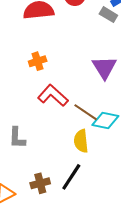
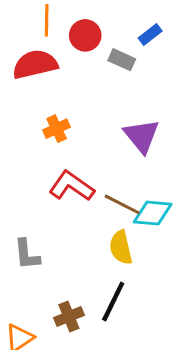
gray rectangle: (108, 15) -> (122, 60), moved
orange cross: (38, 61) -> (57, 129), moved

